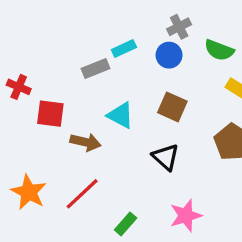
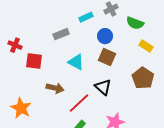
cyan rectangle: (124, 48) -> (86, 17), moved
blue circle: (169, 55) -> (105, 36), moved
brown arrow: (85, 142) -> (55, 88), moved
red line: (82, 194) -> (79, 103), moved

